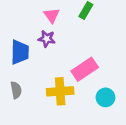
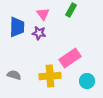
blue trapezoid: (20, 52) -> (17, 27), moved
gray semicircle: (16, 90) -> (14, 75), turned -64

